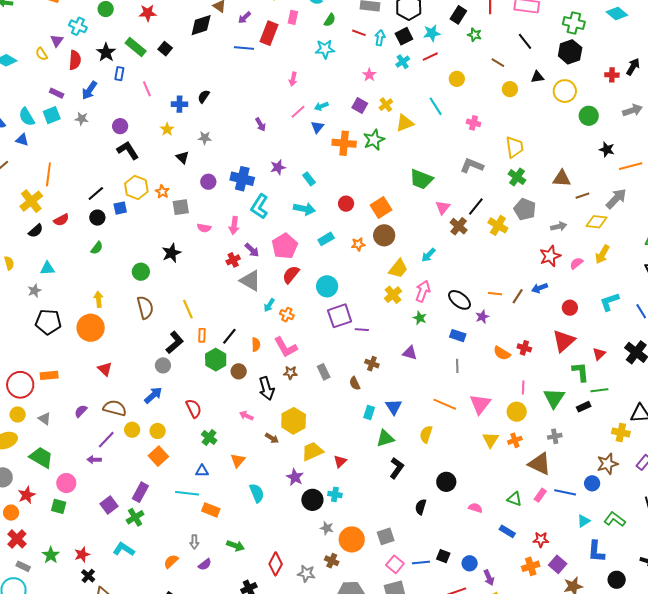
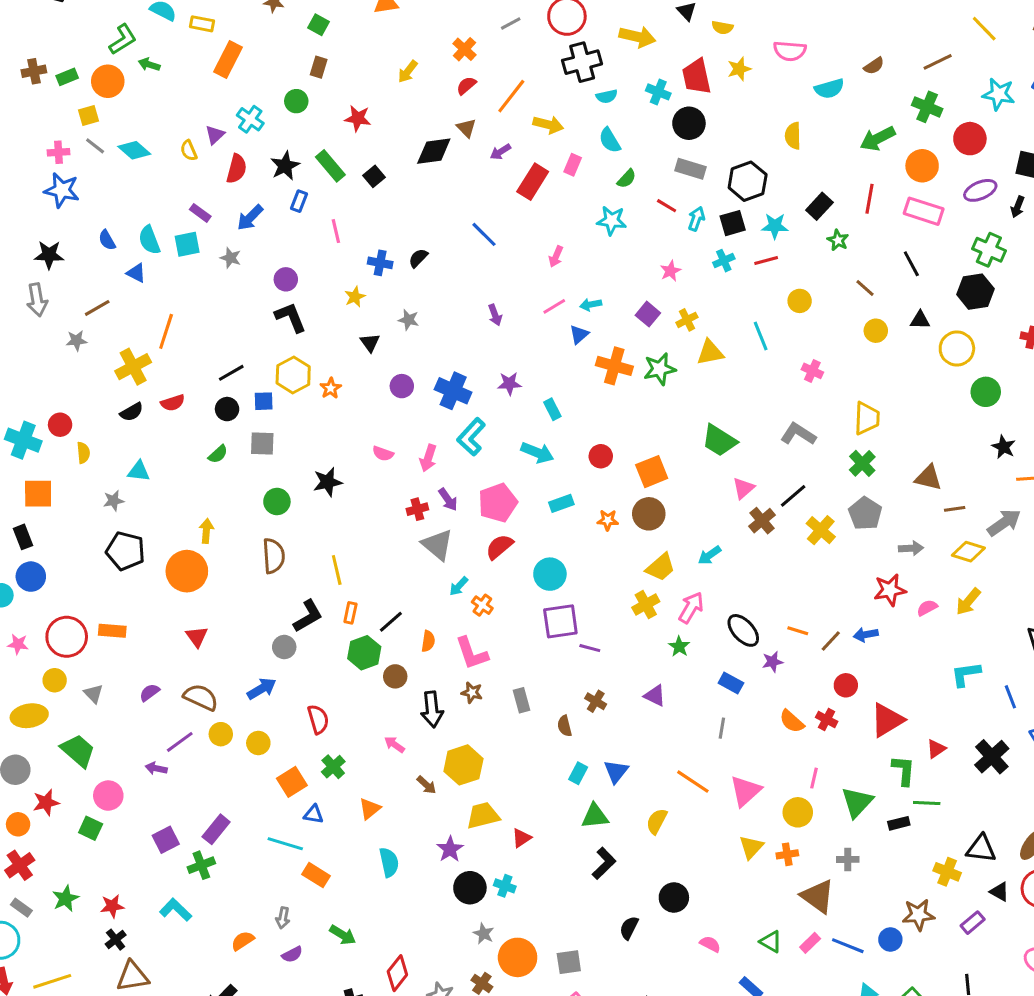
blue line: (244, 48) -> (484, 234), moved, turned 30
gray square: (181, 207) -> (262, 444), moved
red circle: (570, 308) -> (846, 685), moved
orange square: (158, 456) -> (292, 782), moved

